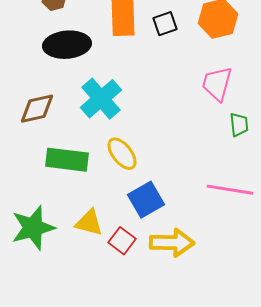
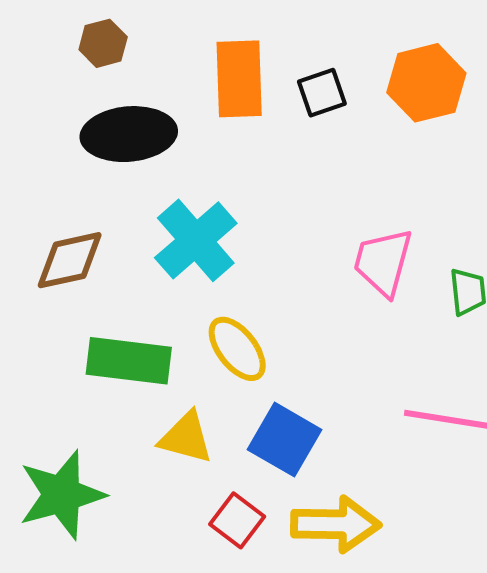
pink trapezoid: (217, 84) -> (383, 262), moved
blue square: (146, 200) -> (284, 440), turned -30
yellow triangle: (89, 223) -> (186, 438), moved

